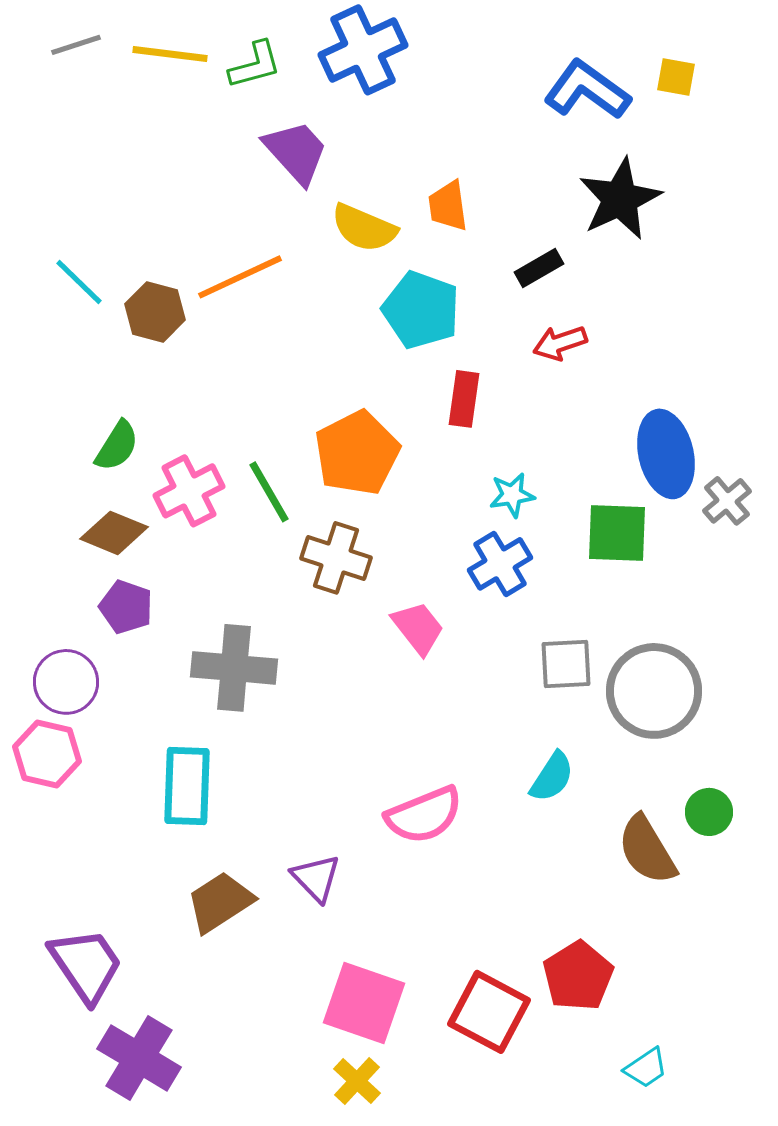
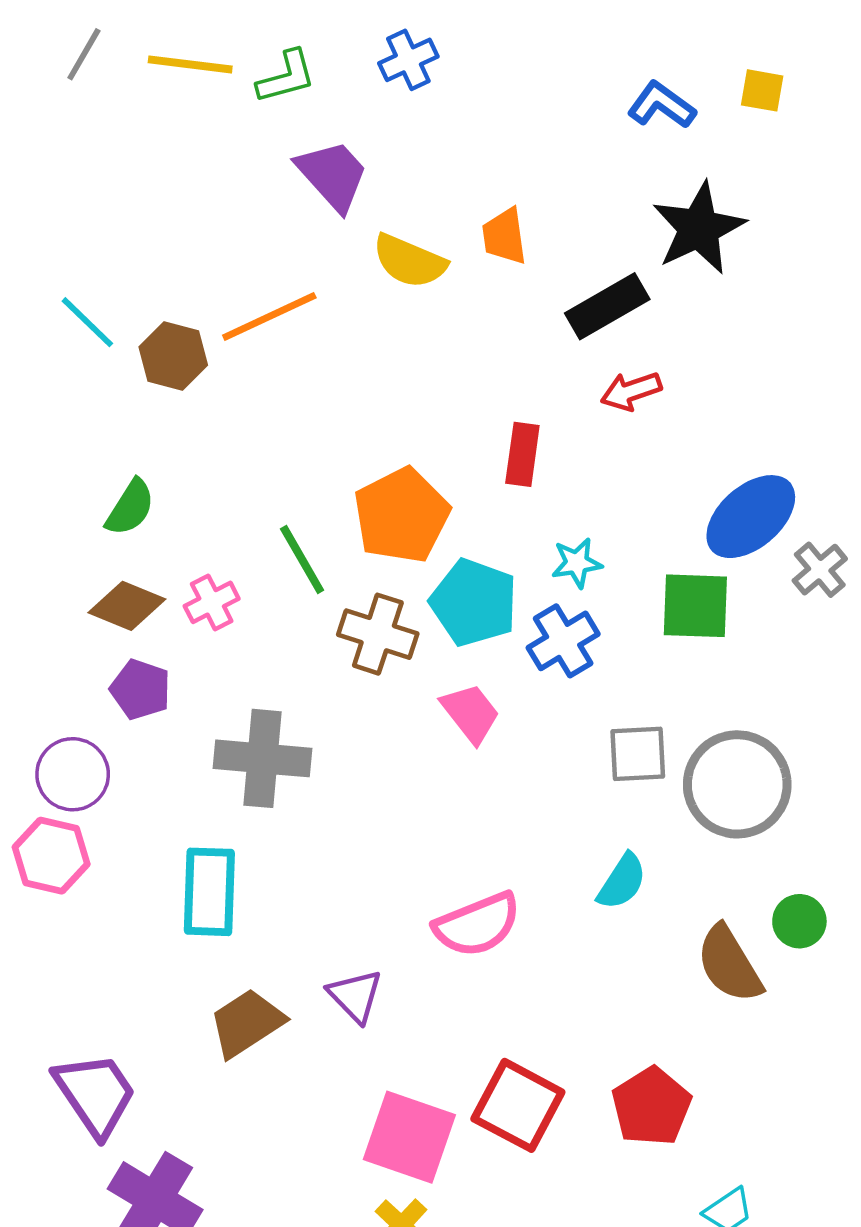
gray line: (76, 45) -> (84, 54), turned -42
blue cross: (363, 50) -> (408, 60), size x0.6
blue L-shape: (587, 90) -> (661, 105), size x0.7
black rectangle: (539, 268) -> (607, 306), size x1.5
cyan pentagon: (421, 310) -> (474, 602), moved
blue ellipse: (666, 454) -> (751, 517), turned 62
pink cross: (189, 491) -> (212, 602), moved, size x0.7
red square: (489, 1012) -> (518, 1105), moved

